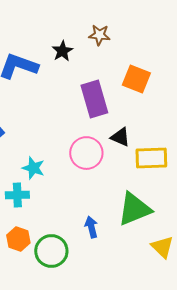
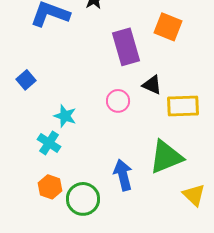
pink circle: (86, 153) -> (118, 101), size x0.7
cyan cross: (17, 195) -> (49, 143), turned 35
blue arrow: (91, 227) -> (123, 175), size x1.4

